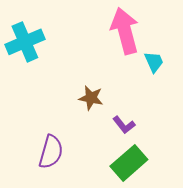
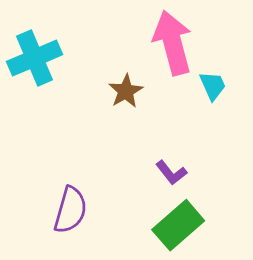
brown star: (91, 98) -> (126, 91), moved, turned 30

